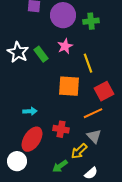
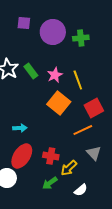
pink star: (65, 46) -> (55, 75), moved
orange square: (69, 86) -> (59, 103), turned 35
red cross: (61, 129) -> (51, 156), moved
gray triangle: (94, 136) -> (94, 153), moved

